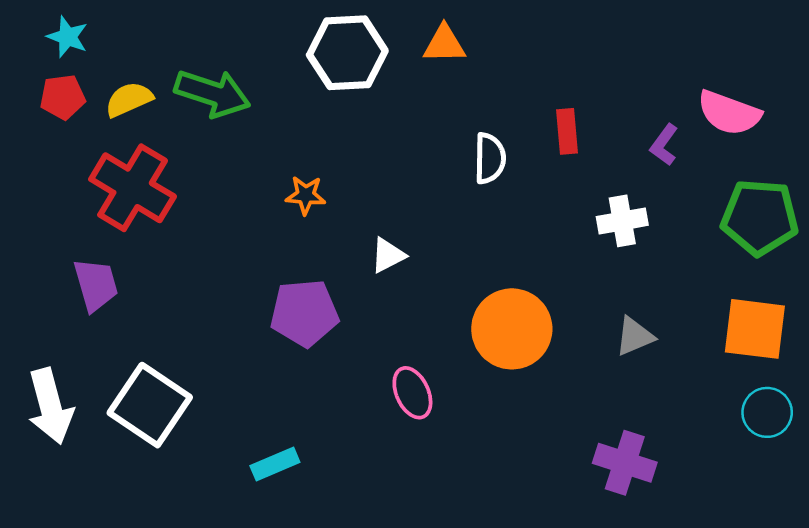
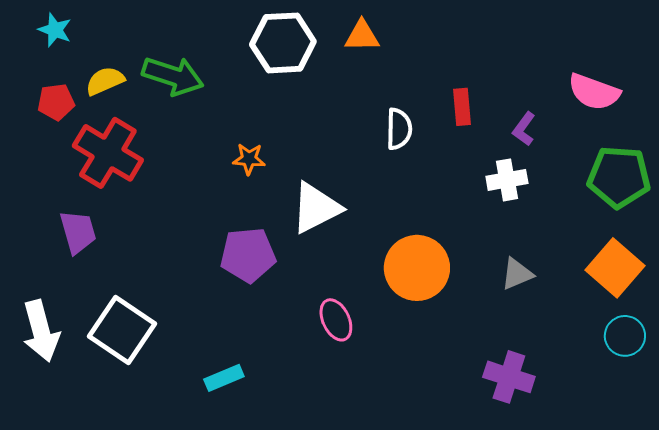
red pentagon: (63, 97) -> (56, 102), moved
purple L-shape: (664, 145) -> (524, 129), moved
white triangle: (388, 255) -> (316, 208), size x1.8
orange square: (755, 329) -> (615, 268), turned 34

